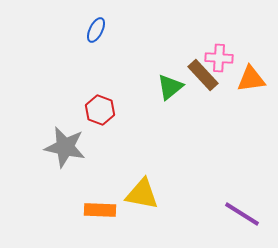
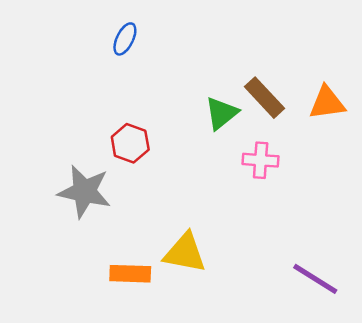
pink cross: (219, 58) -> (261, 160), moved

